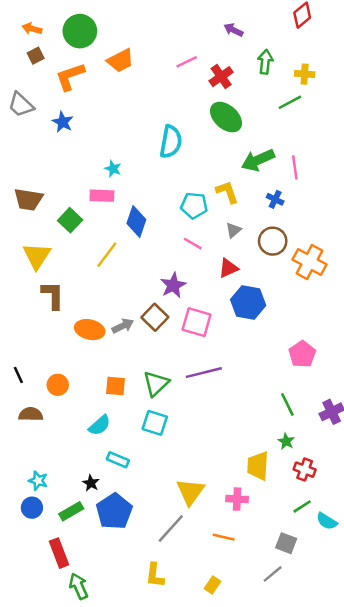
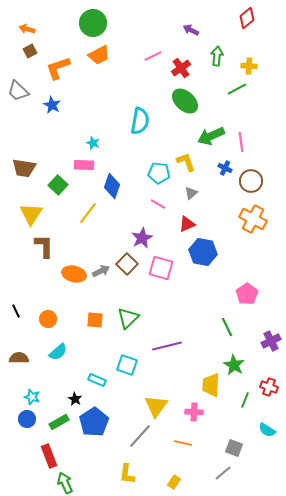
green circle: (80, 31) -> (93, 23), moved
brown circle: (273, 241) -> (251, 181), moved
purple line: (204, 373) -> (167, 346), moved
green line: (287, 404) -> (227, 327), moved
brown semicircle: (31, 414) -> (19, 358), moved
cyan square: (155, 423) -> (127, 365), moved
cyan semicircle: (99, 425) -> (58, 352), moved
green star: (286, 441) -> (234, 365), size x1.5
red cross: (305, 470) -> (269, 387), moved
green line: (302, 506) -> (245, 400), moved, turned -35

